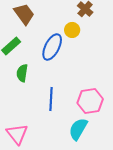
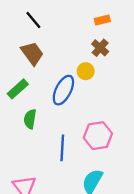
pink hexagon: (90, 101) -> (98, 136), moved

